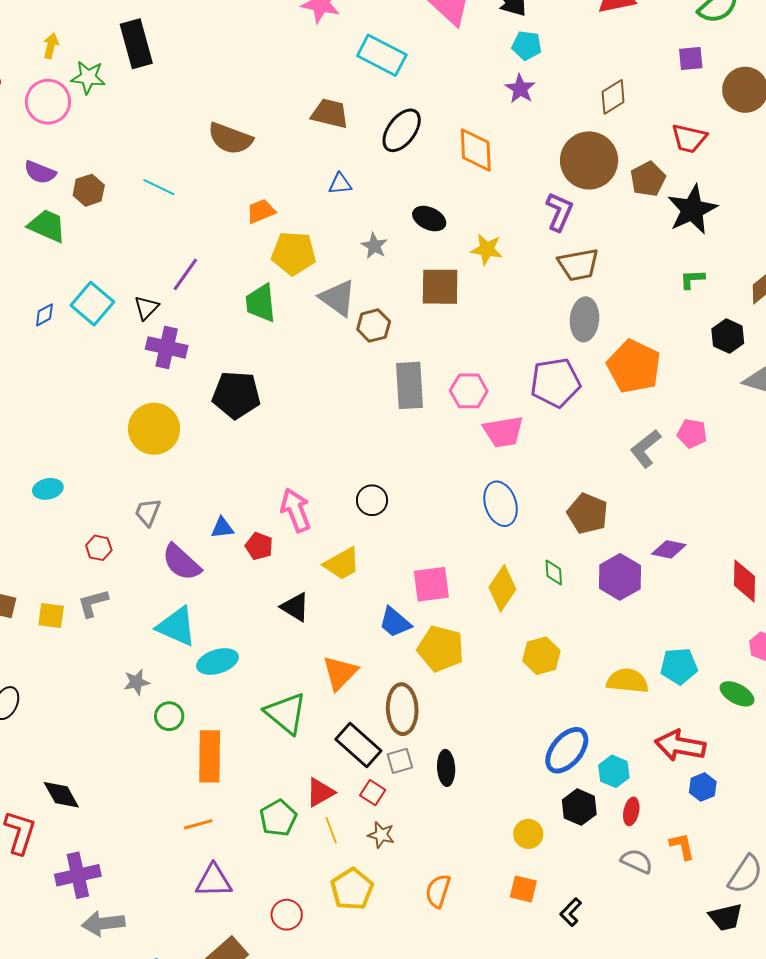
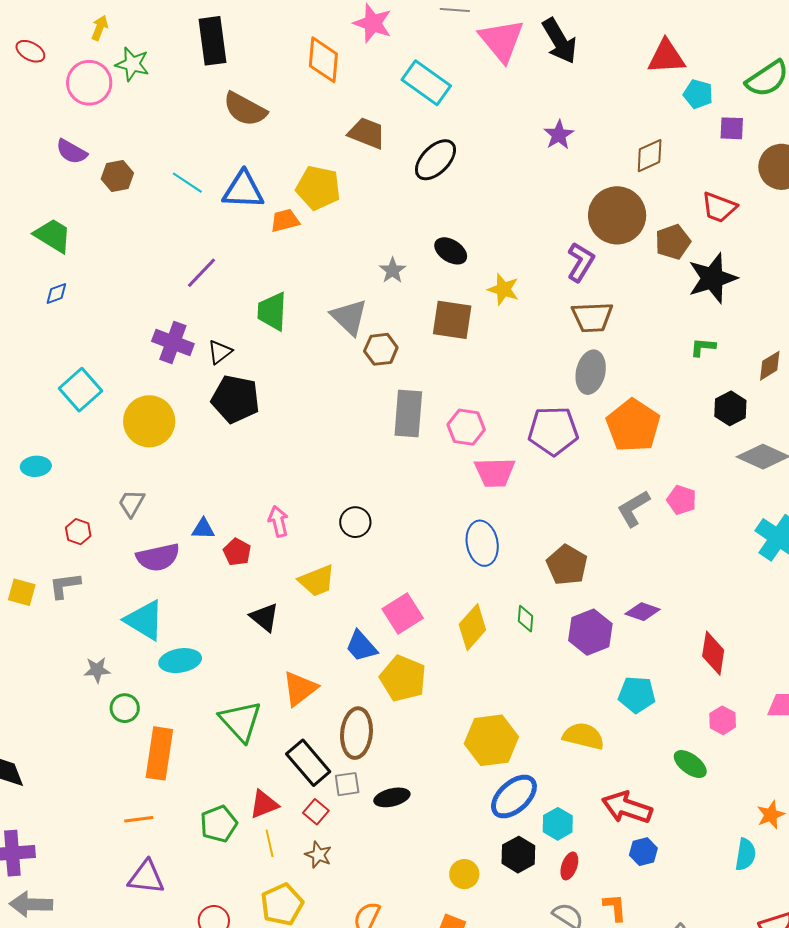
black rectangle: (136, 44) -> (213, 41), moved
cyan pentagon: (527, 46) -> (698, 94), moved
brown semicircle: (230, 138) -> (245, 109), moved
orange diamond: (476, 150) -> (323, 60), moved
blue triangle: (340, 184) -> (243, 190), moved, size x1.8
green trapezoid: (47, 226) -> (53, 235), moved
yellow pentagon: (294, 253) -> (318, 188), moved
cyan square: (92, 304) -> (80, 390), moved
black triangle: (146, 308) -> (220, 352), moved
pink arrow: (296, 510) -> (278, 521), size x0.7
purple semicircle: (181, 562) -> (158, 557), turned -63
pink square: (431, 584) -> (403, 614), turned -33
yellow hexagon: (541, 656) -> (491, 740), moved, size x1.4
cyan pentagon: (679, 666) -> (637, 695), moved
black ellipse: (446, 768) -> (392, 797), turned 72

